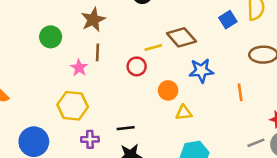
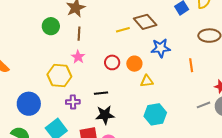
green circle: (51, 37) -> (51, 26), moved
red circle: (137, 66) -> (112, 62), moved
pink star: (79, 68) -> (78, 57), moved

